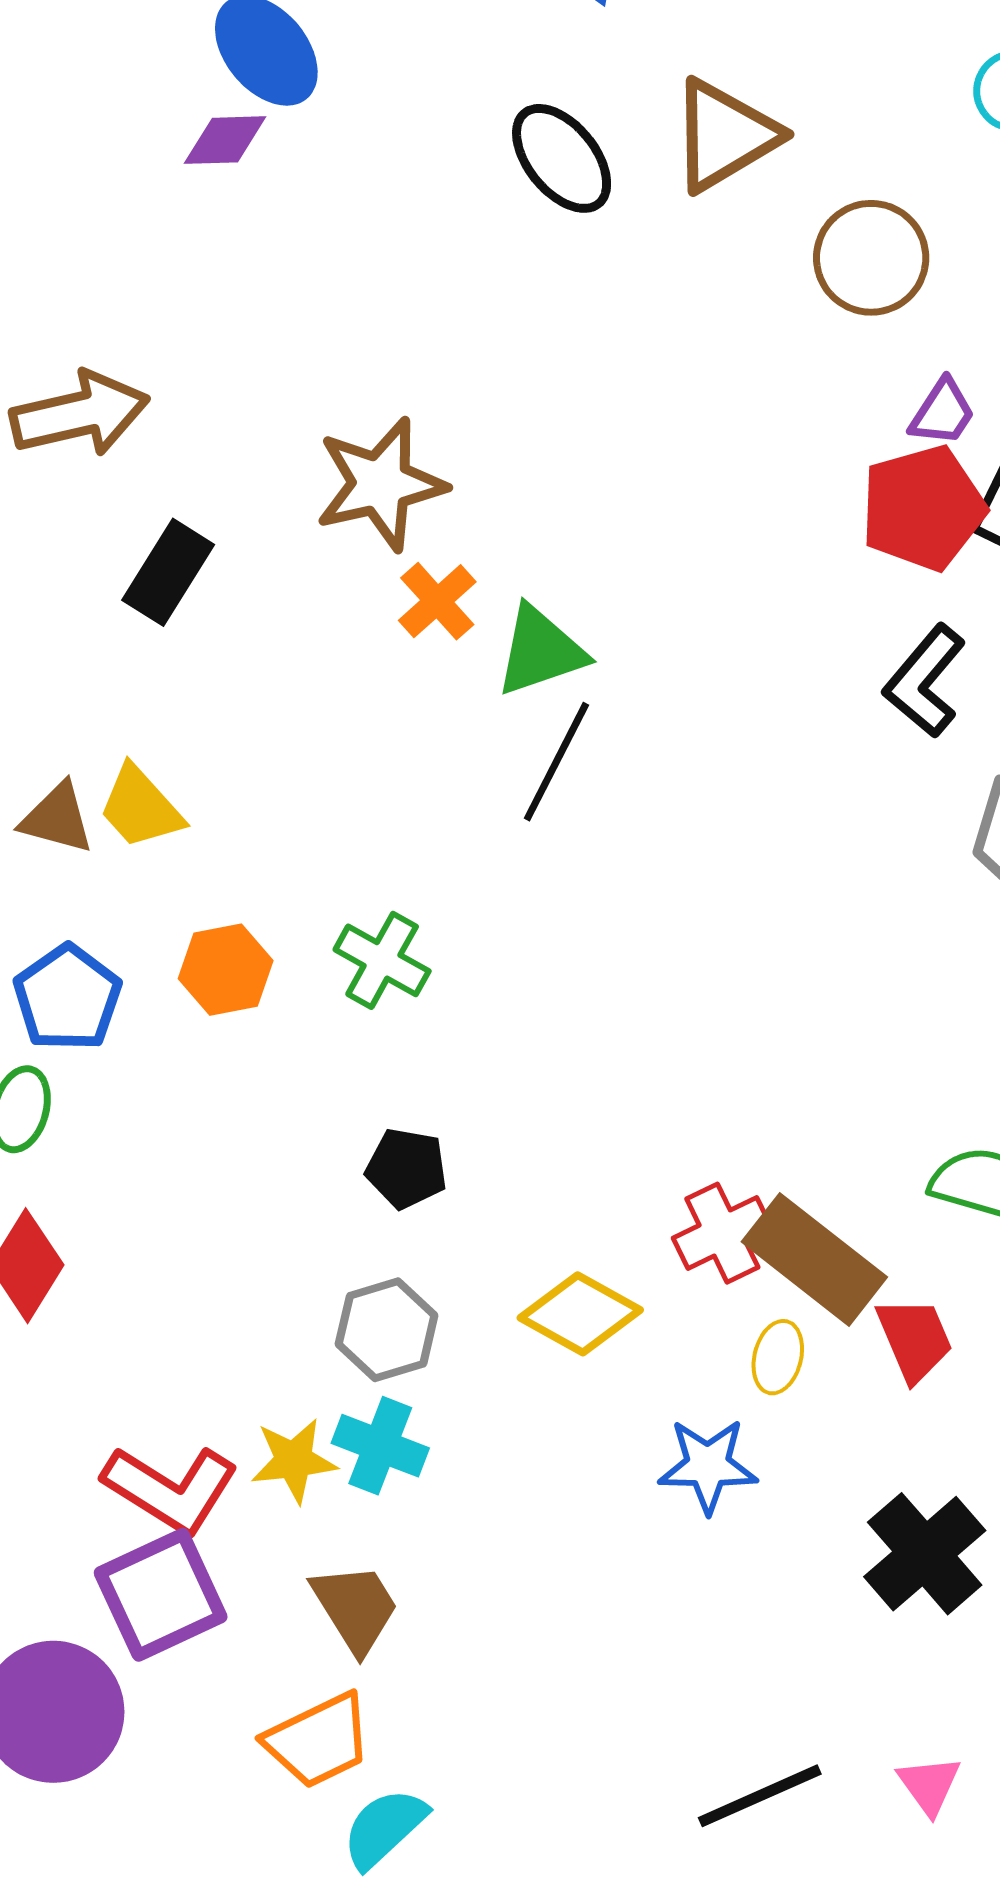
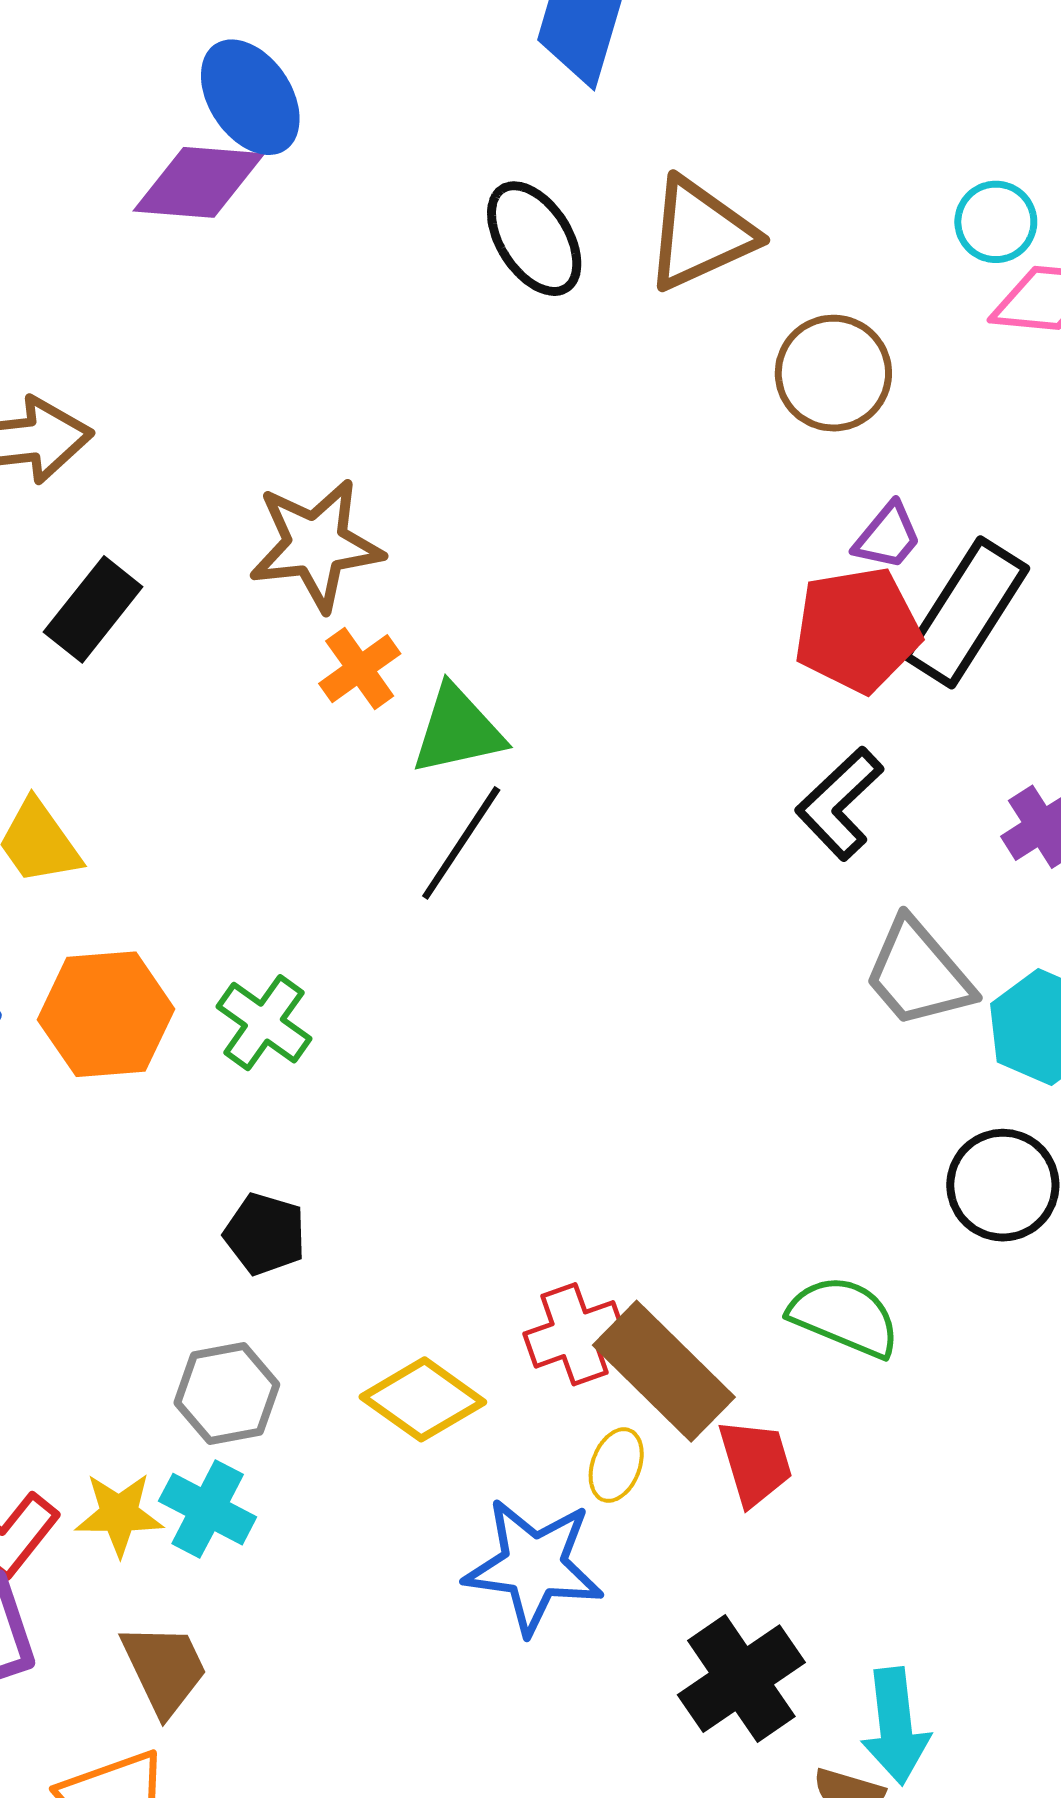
purple diamond: (225, 140) -> (199, 182), size x1.5
orange hexagon: (226, 970) -> (106, 1014), size x1.4
blue star: (708, 1466) -> (534, 1566), size x1.4

